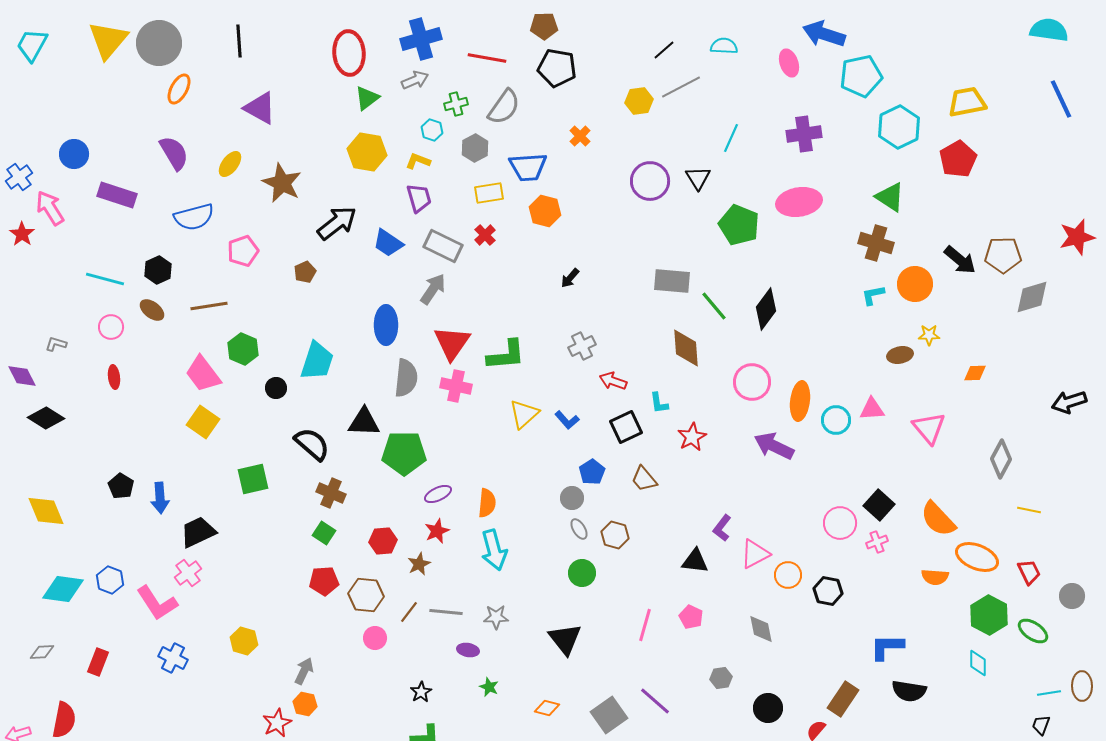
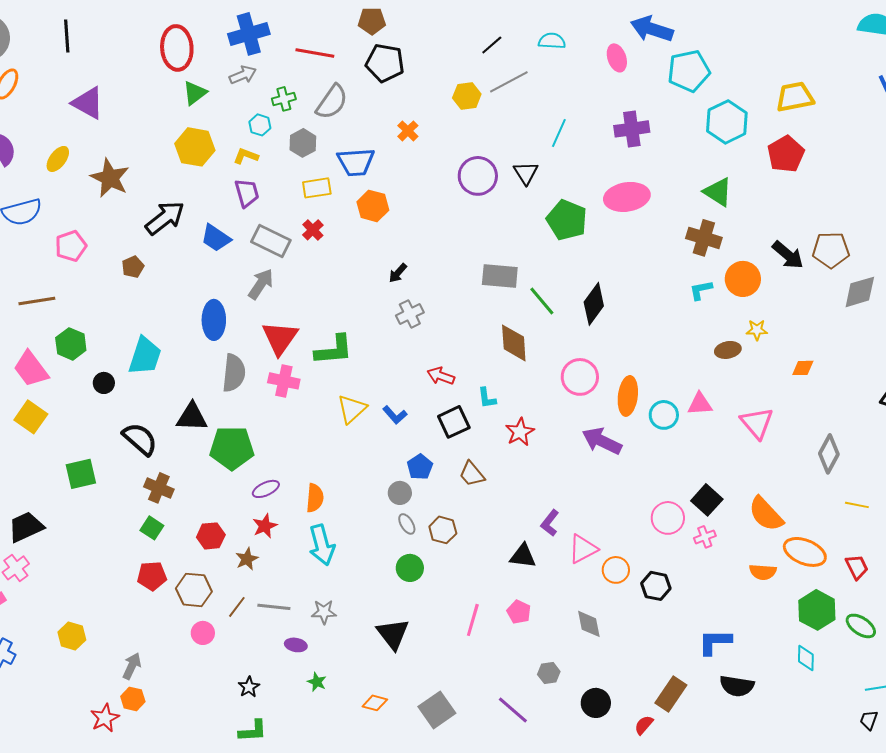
gray cross: (582, 346) -> (410, 314), moved
purple line: (655, 701) -> (513, 710), moved

